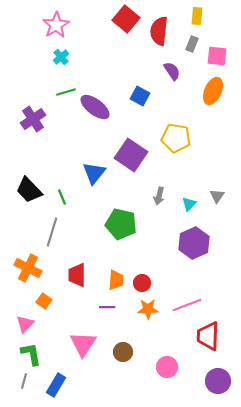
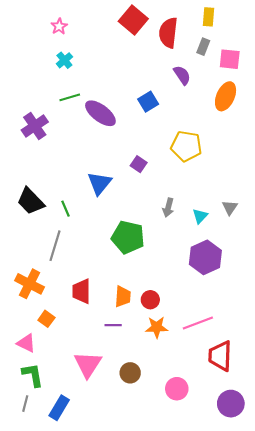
pink star: (56, 25) -> (59, 26), size x0.6
blue square: (140, 96) -> (148, 102), turned 30
purple square: (131, 155) -> (139, 164), size x0.5
pink triangle: (25, 324) -> (26, 343), turned -48

